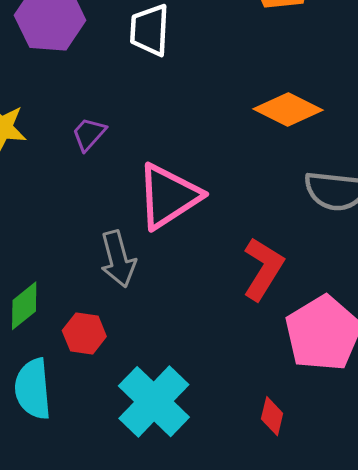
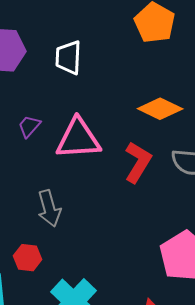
pink triangle: (168, 196) -> (78, 139), moved, turned 30
red L-shape: (263, 269) -> (138, 162), moved

